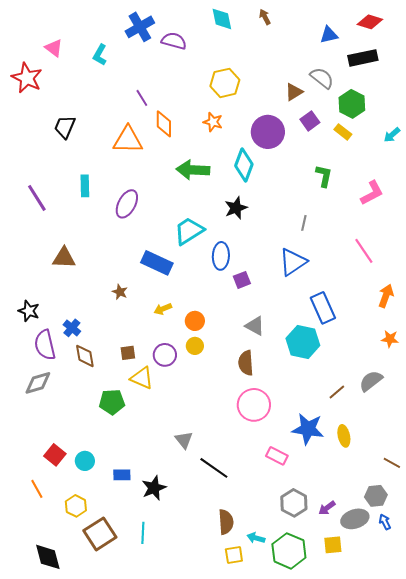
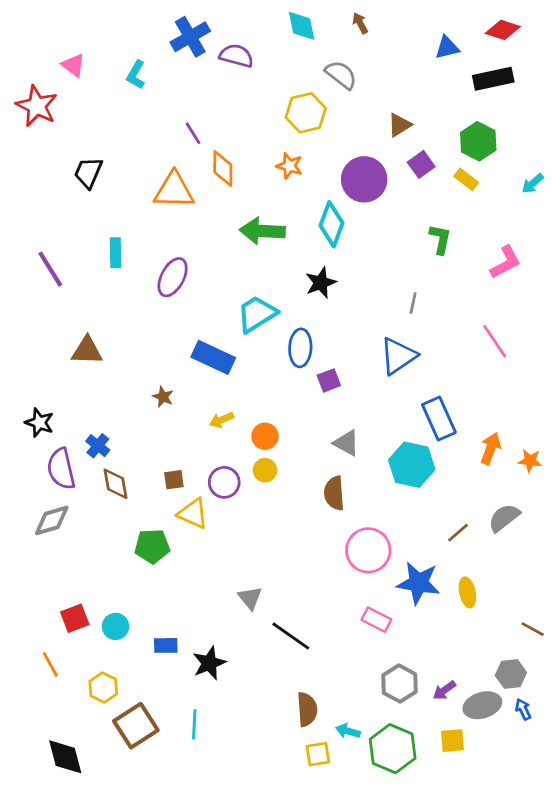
gray semicircle: (322, 78) -> (341, 75), moved
orange arrow: (386, 296) -> (491, 448), moved
pink circle: (254, 405) -> (368, 550), moved
red square: (55, 455) -> (75, 618), turned 30

